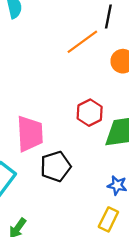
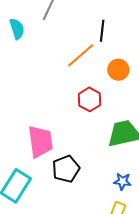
red hexagon: (90, 113) -> (90, 99), moved

